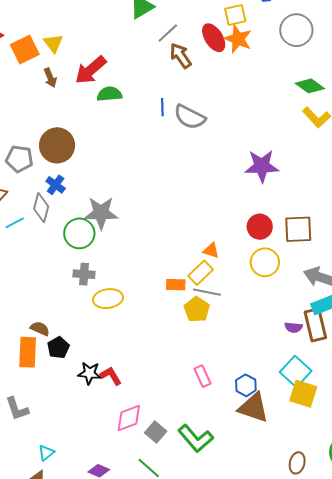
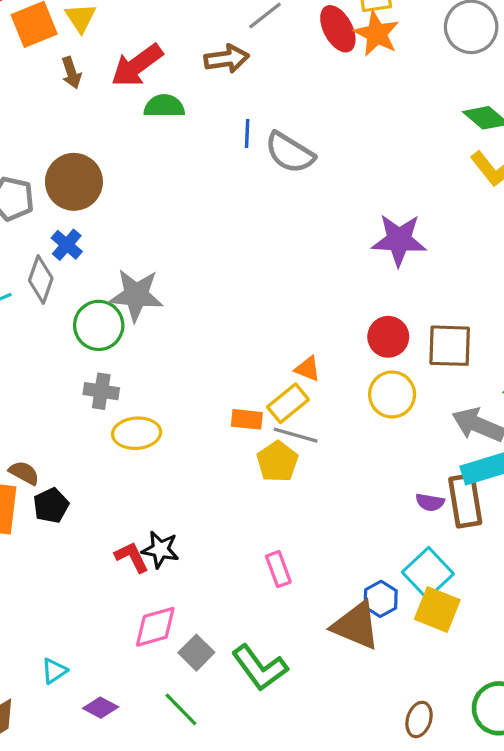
brown arrow: (181, 56) -> (227, 59), moved, turned 112
black star: (89, 373) -> (160, 550), moved
blue hexagon: (246, 385) -> (381, 599), moved
cyan triangle: (46, 453) -> (54, 671), moved

